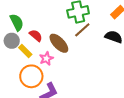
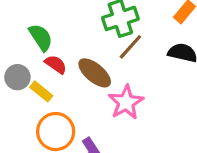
green semicircle: (17, 22) -> (41, 37), moved
pink star: (46, 58) -> (126, 102), moved, size x1.5

